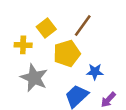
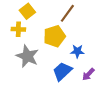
yellow square: (46, 28) -> (27, 11), moved

